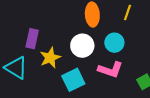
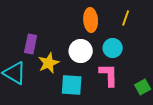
pink L-shape: (110, 70) -> (109, 75), turned -110
cyan square: (73, 80) -> (72, 85), turned 30

